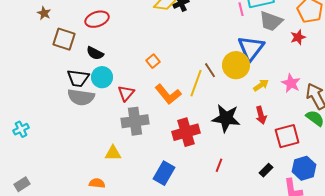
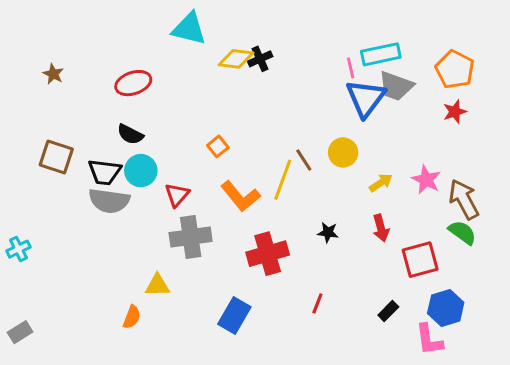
red star: (298, 37) -> (455, 112), moved
brown square: (64, 39) -> (56, 157), moved
blue triangle: (251, 48) -> (366, 98), moved
yellow circle: (236, 65) -> (343, 152), size x0.7
black star: (226, 118) -> (328, 232), size x0.5
orange semicircle: (97, 183) -> (132, 317), moved, turned 105

